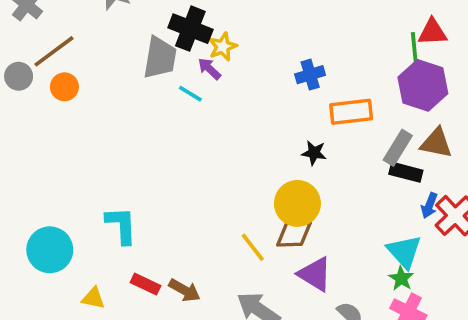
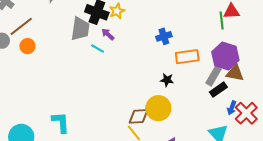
yellow star: (223, 47) -> (117, 11), moved
purple hexagon: (423, 85) -> (225, 56), moved
black rectangle: (406, 172) -> (218, 90), turned -48
brown diamond: (294, 234) -> (139, 116), moved

